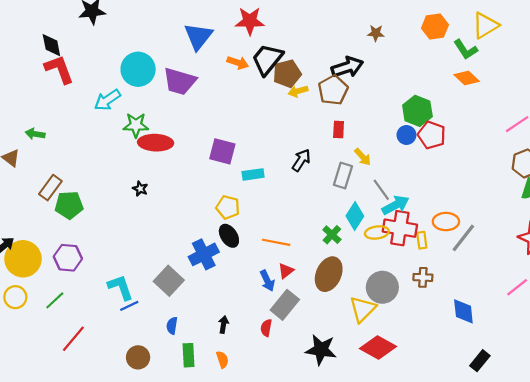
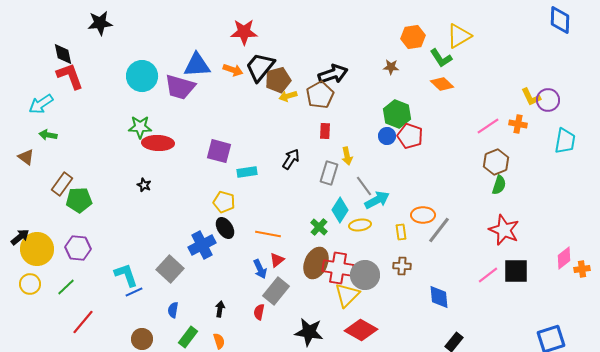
brown star: (376, 33) -> (391, 67), moved
blue triangle: (198, 36) -> (197, 65), moved, turned 48
cyan arrow: (107, 100) -> (41, 104), moved
yellow arrow: (363, 157) -> (347, 156), turned 30
red cross: (400, 228) -> (338, 268), moved
green rectangle: (188, 355) -> (188, 337), turned 40

